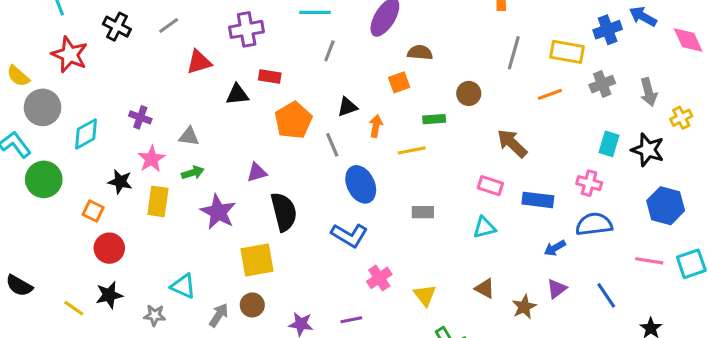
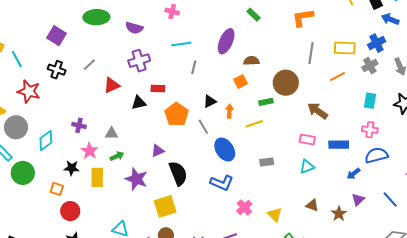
blue cross: (608, 30) -> (377, 43), moved
brown circle: (469, 93) -> (286, 83), size x1.6
cyan rectangle: (609, 144) -> (370, 101), moved

